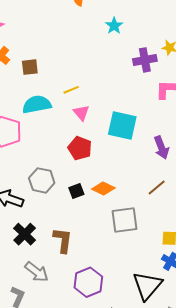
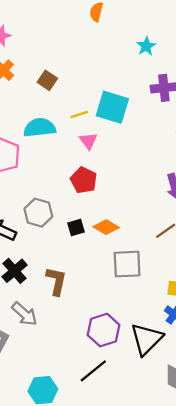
cyan star: (114, 26) -> (146, 46), moved
brown square: (30, 67) -> (47, 80), moved, turned 36
cyan square: (122, 125) -> (112, 107), moved
purple hexagon: (88, 282) -> (104, 330), moved

